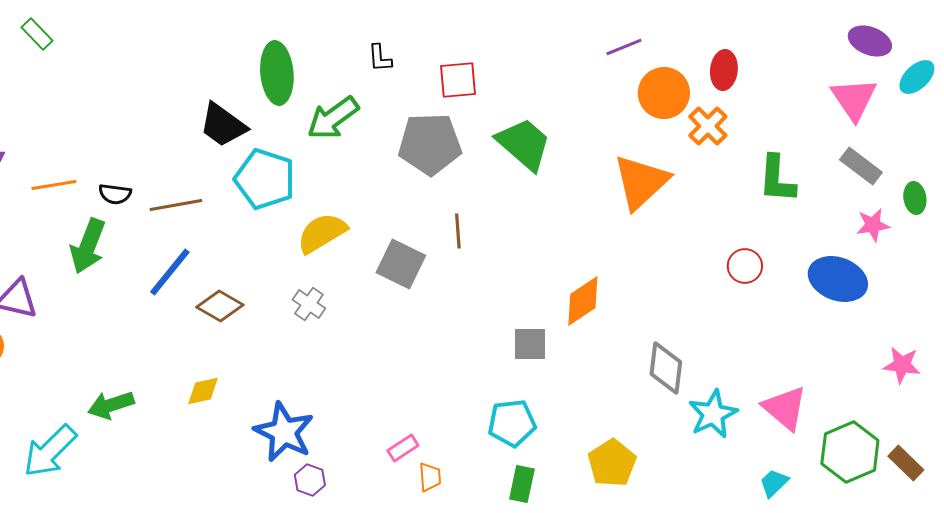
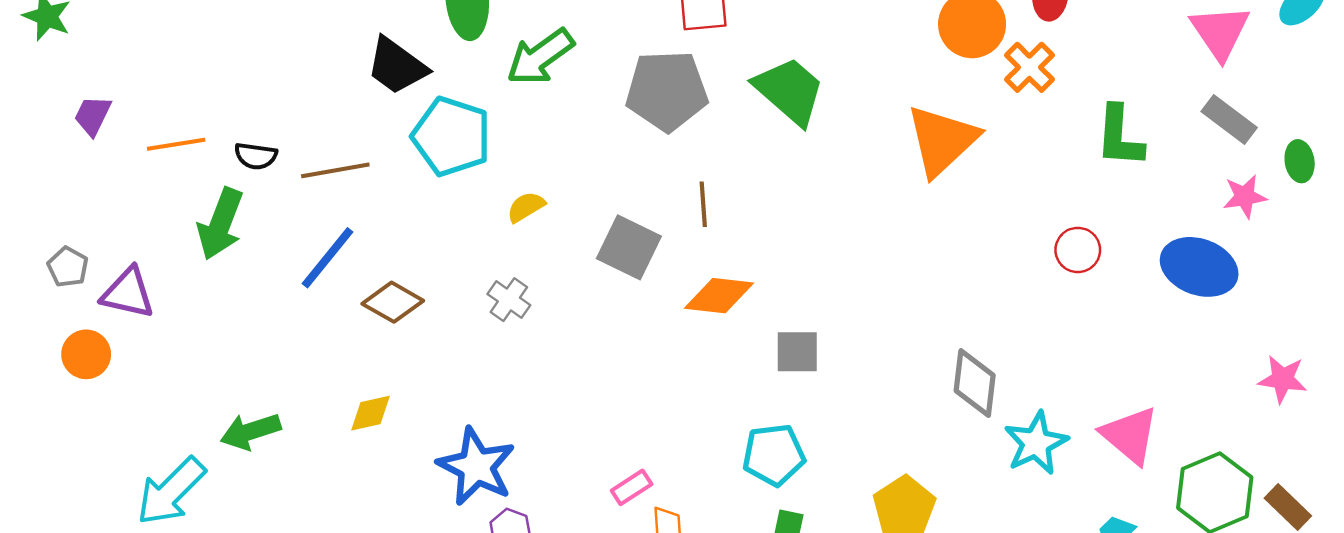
yellow semicircle: (322, 233) -> (526, 207), size x0.6
orange diamond: (583, 301) -> (719, 296), moved, turned 40

